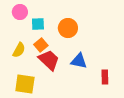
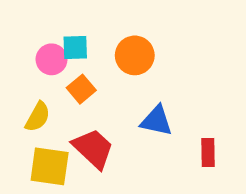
pink circle: (20, 12) -> (52, 59), moved
yellow semicircle: (19, 50) -> (38, 117), moved
red trapezoid: (49, 60) -> (93, 149), moved

